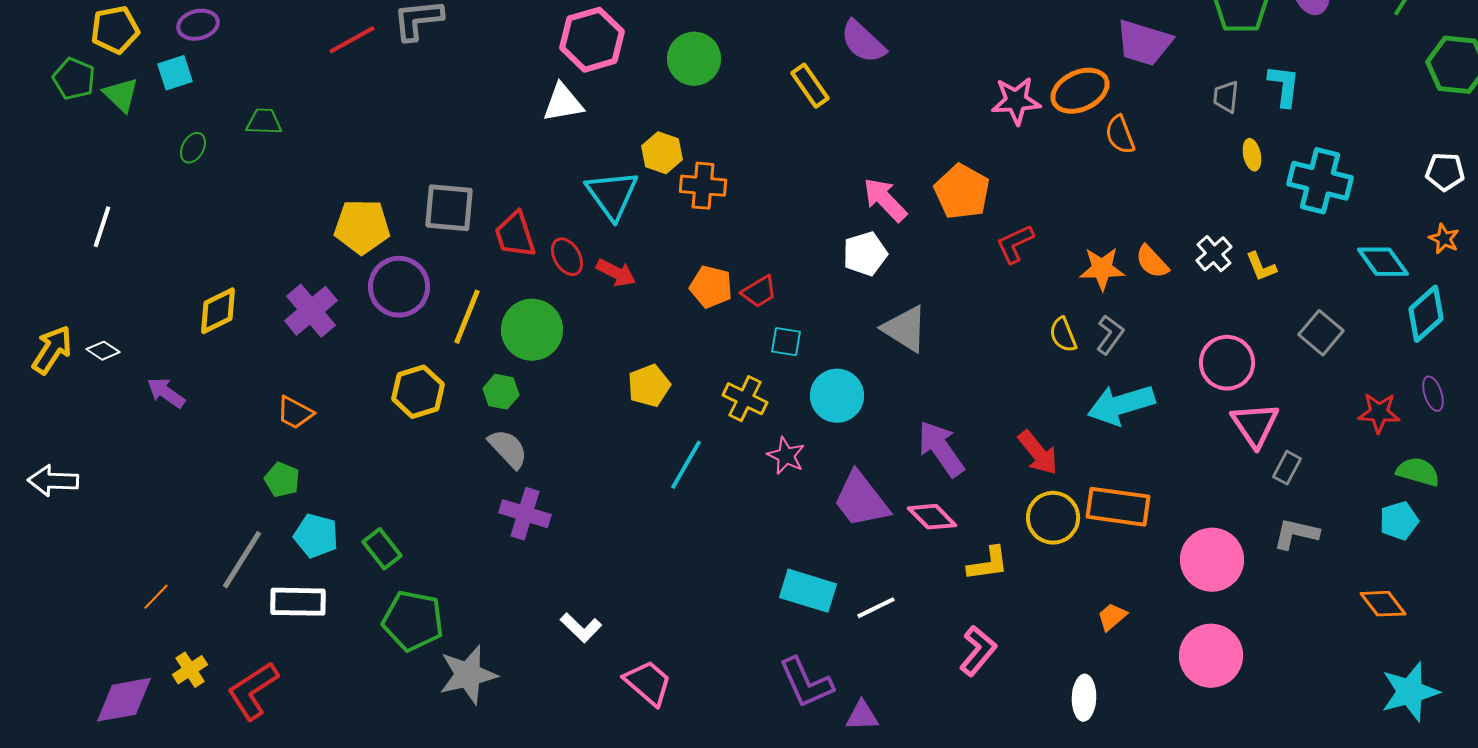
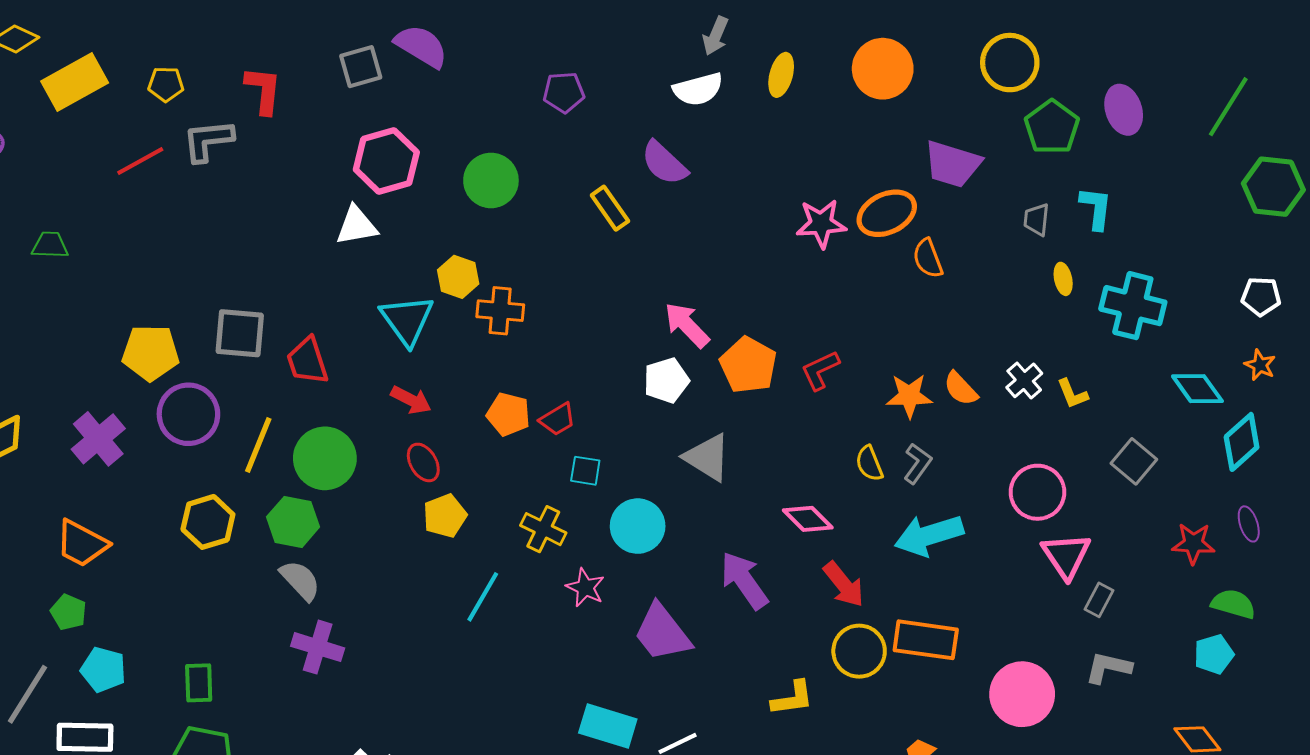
orange pentagon: (962, 192) -> (748, 365), moved
red ellipse: (567, 257) -> (423, 462), moved
green hexagon: (501, 392) -> (293, 522), size x1.4
orange trapezoid: (295, 413) -> (82, 543), size x1.4
pink diamond: (932, 517) -> (808, 519), moved
green rectangle: (382, 549) -> (199, 683), moved, turned 36

